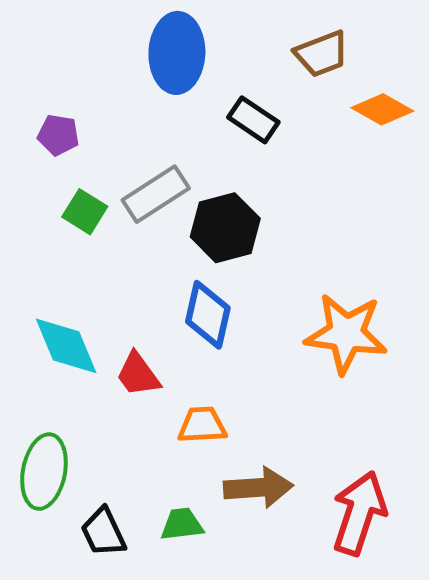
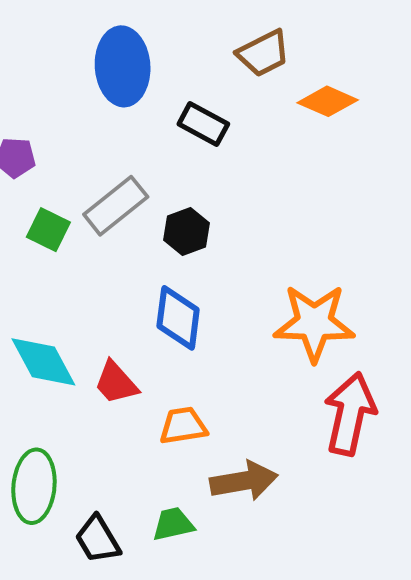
black hexagon: (225, 228) -> (186, 232), size x0.7
red arrow: (359, 513) -> (350, 414), moved

